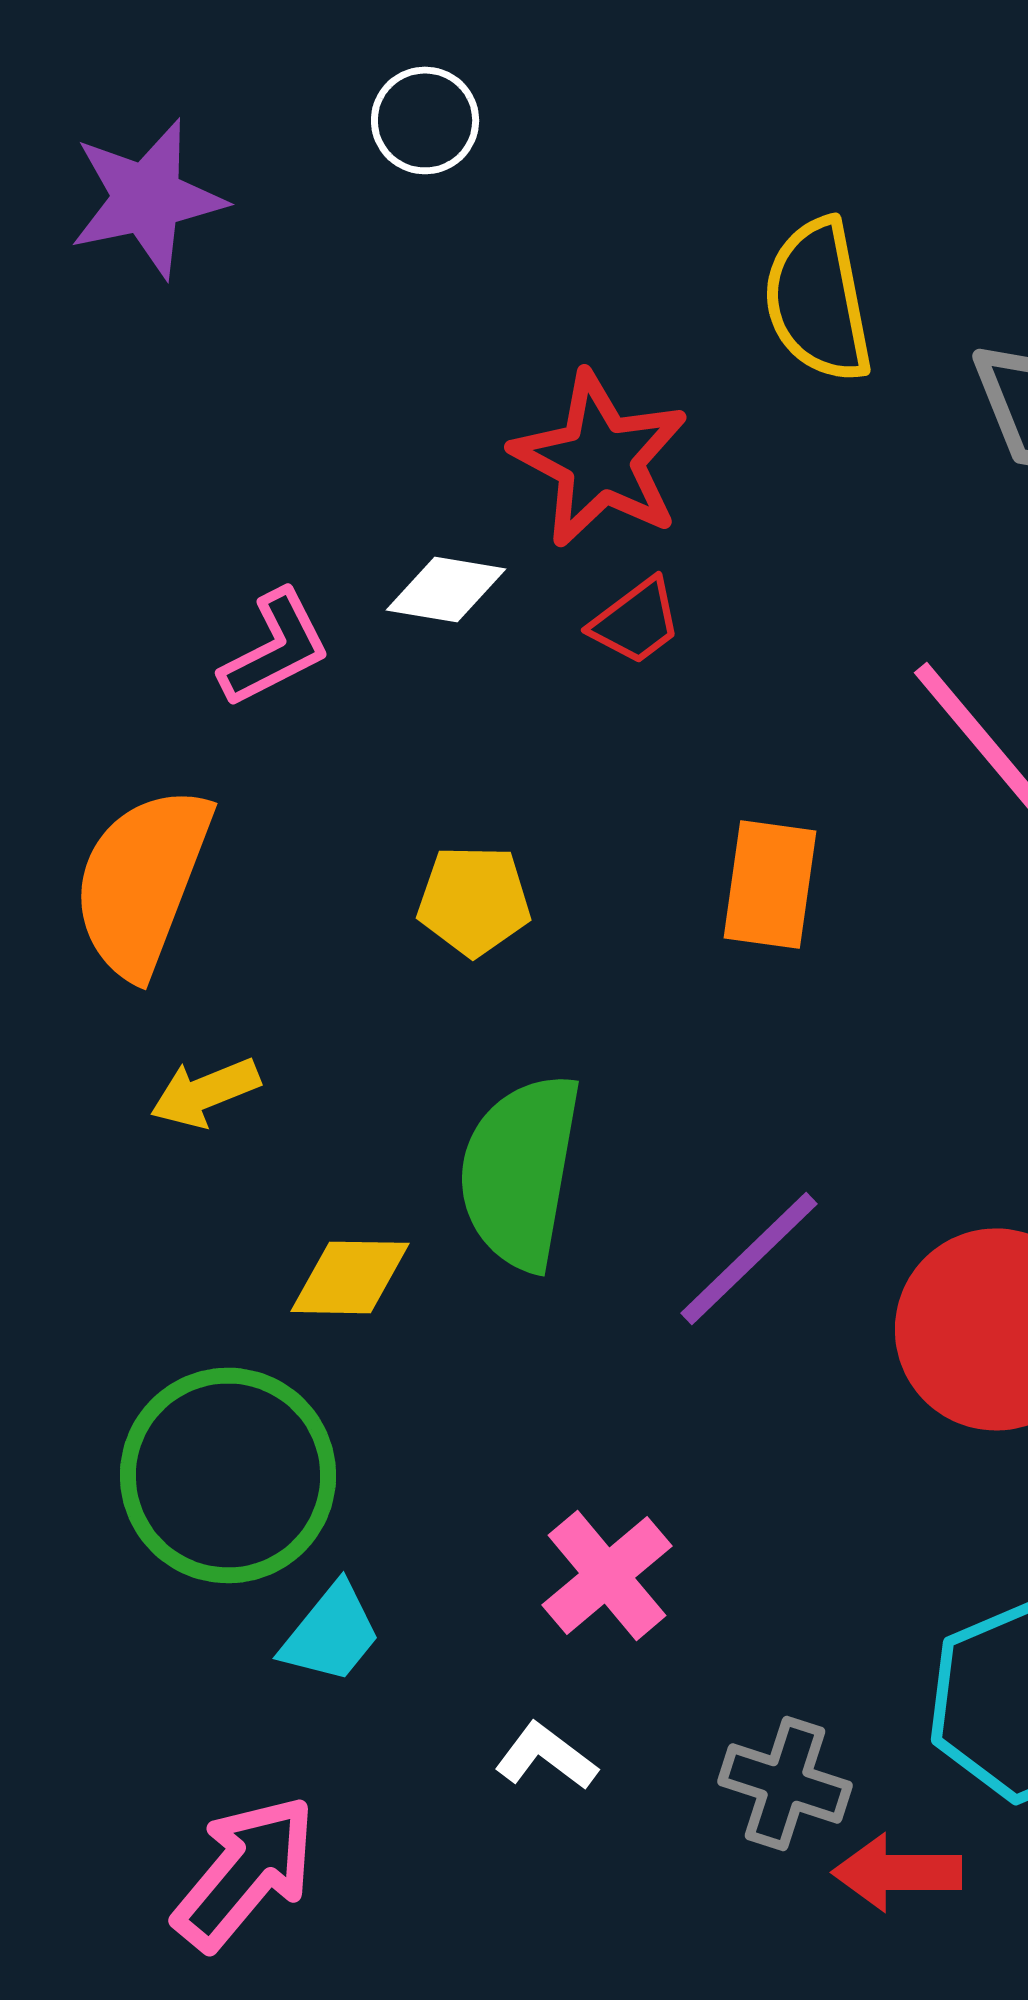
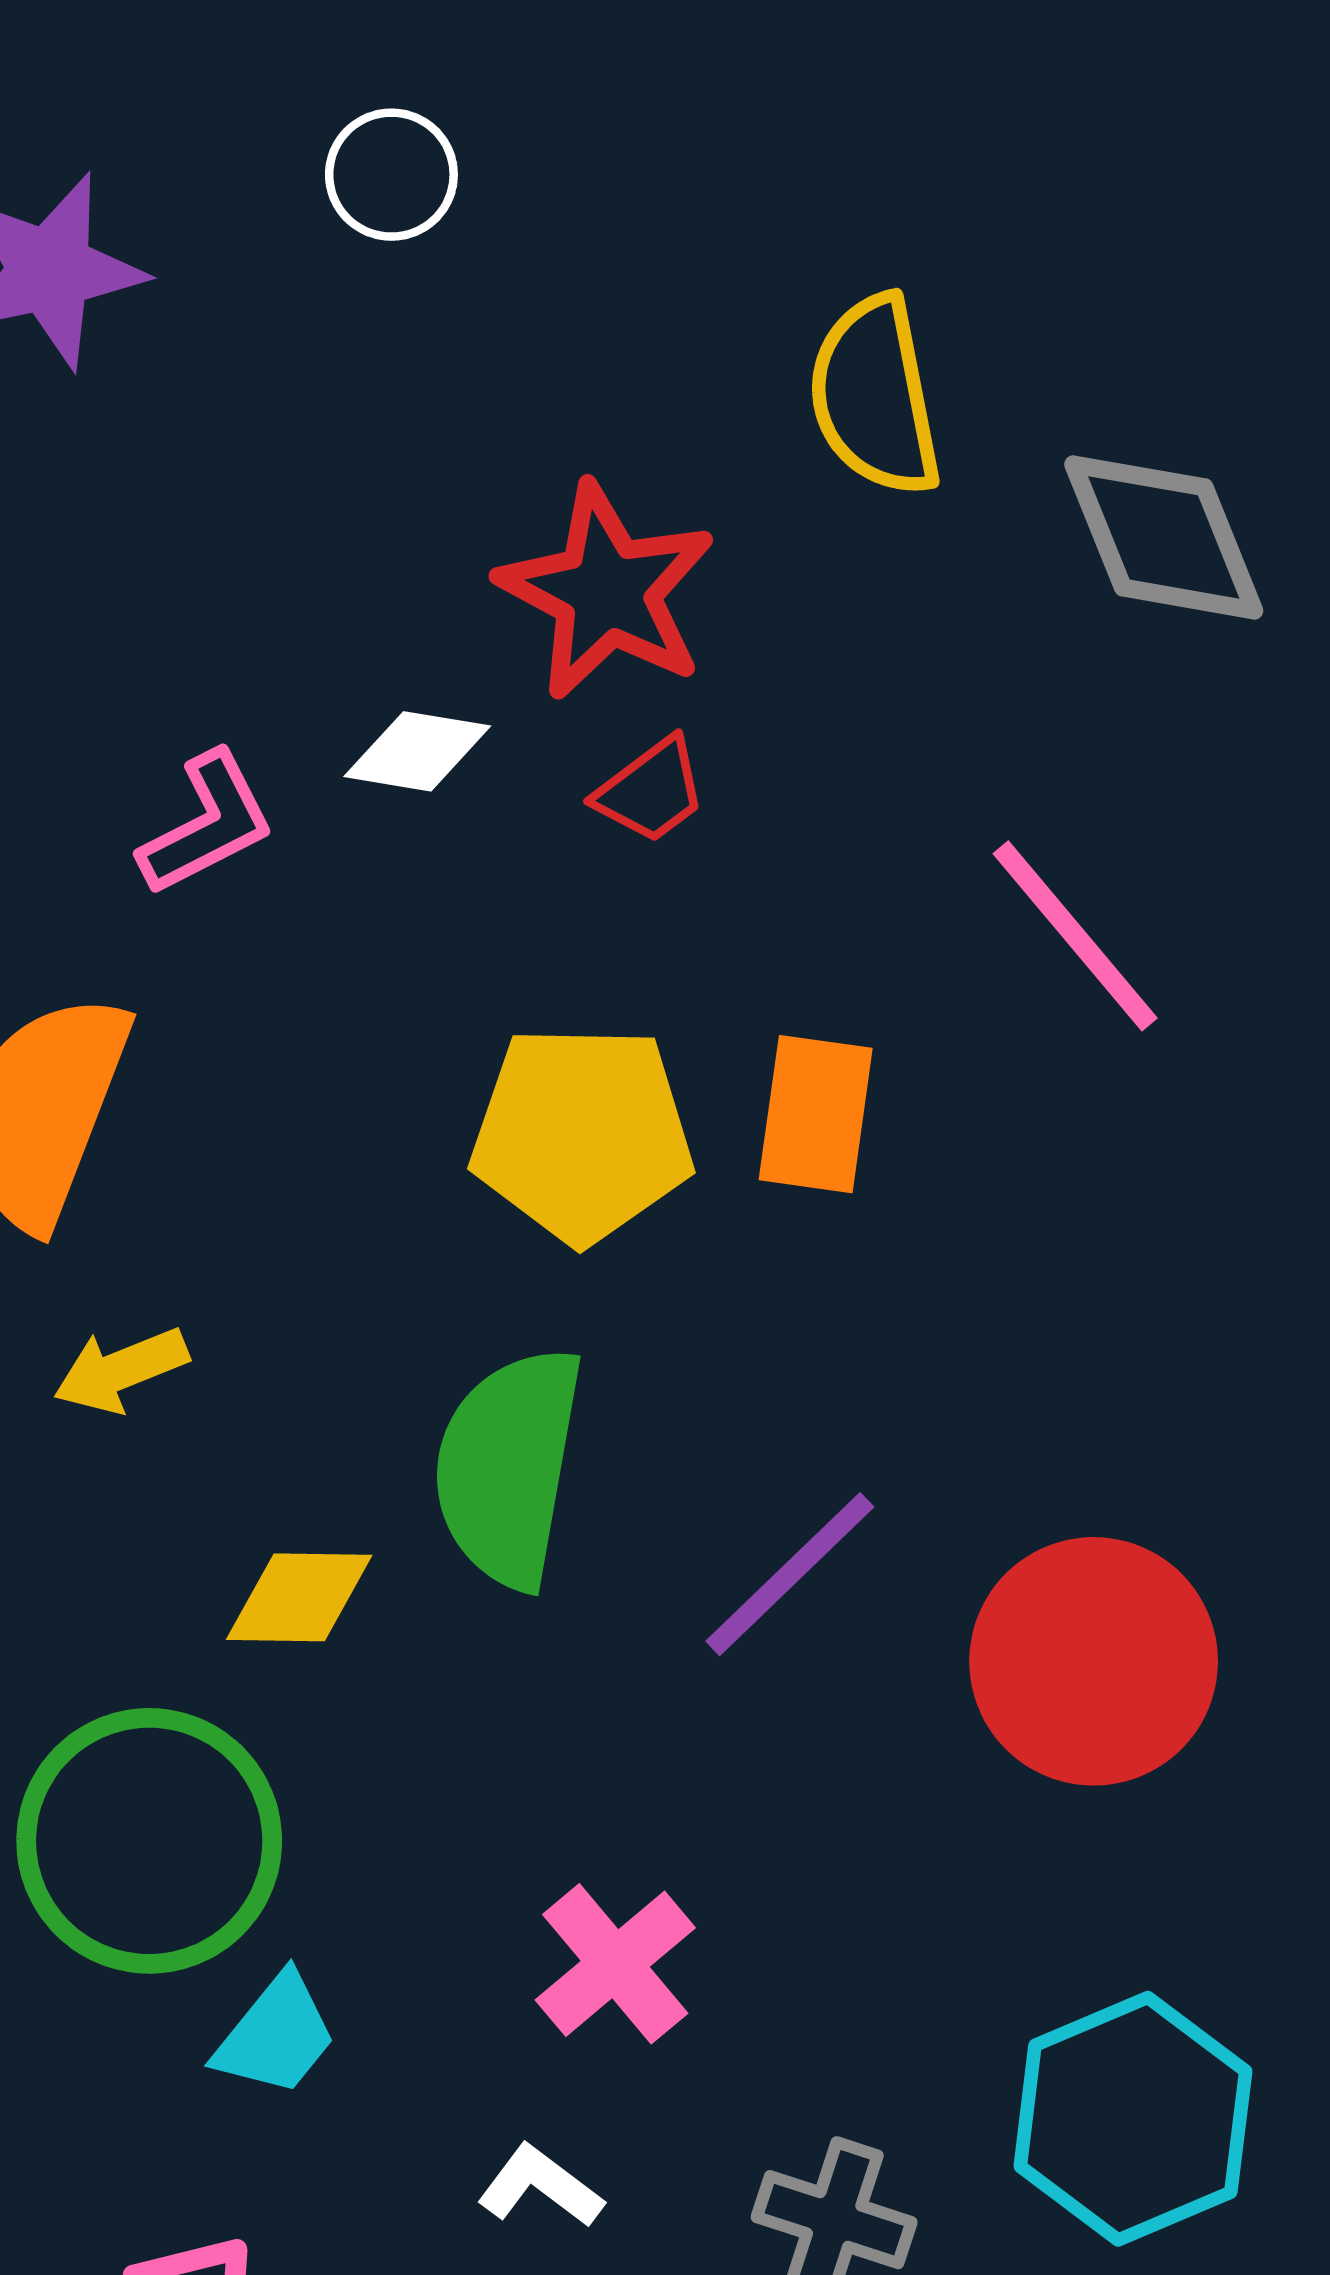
yellow pentagon: (474, 900) -> (582, 1134), moved, size x1.6

